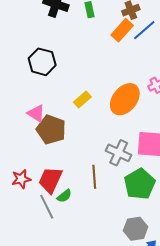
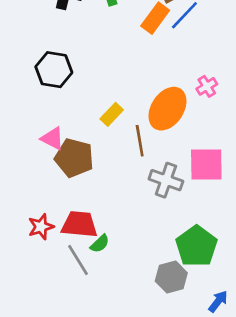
brown line: (94, 177) -> (140, 141), moved
red trapezoid: (50, 180) -> (79, 224), turned 76
green pentagon: (140, 184) -> (196, 246), moved
gray hexagon: (136, 229) -> (171, 277), moved

